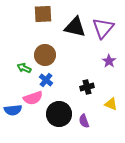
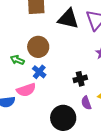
black circle: (59, 114) -> (63, 118), moved
purple semicircle: (84, 121) -> (86, 103), moved

